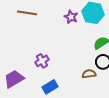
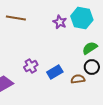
blue rectangle: (50, 87) -> (55, 72), moved

